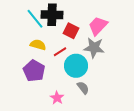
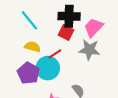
black cross: (52, 15) -> (69, 16), moved
cyan circle: (76, 66) -> (48, 68), moved

